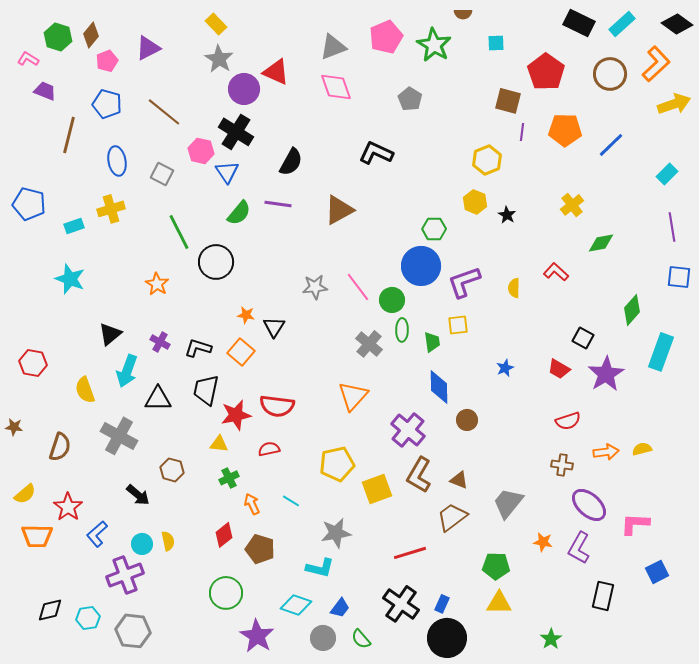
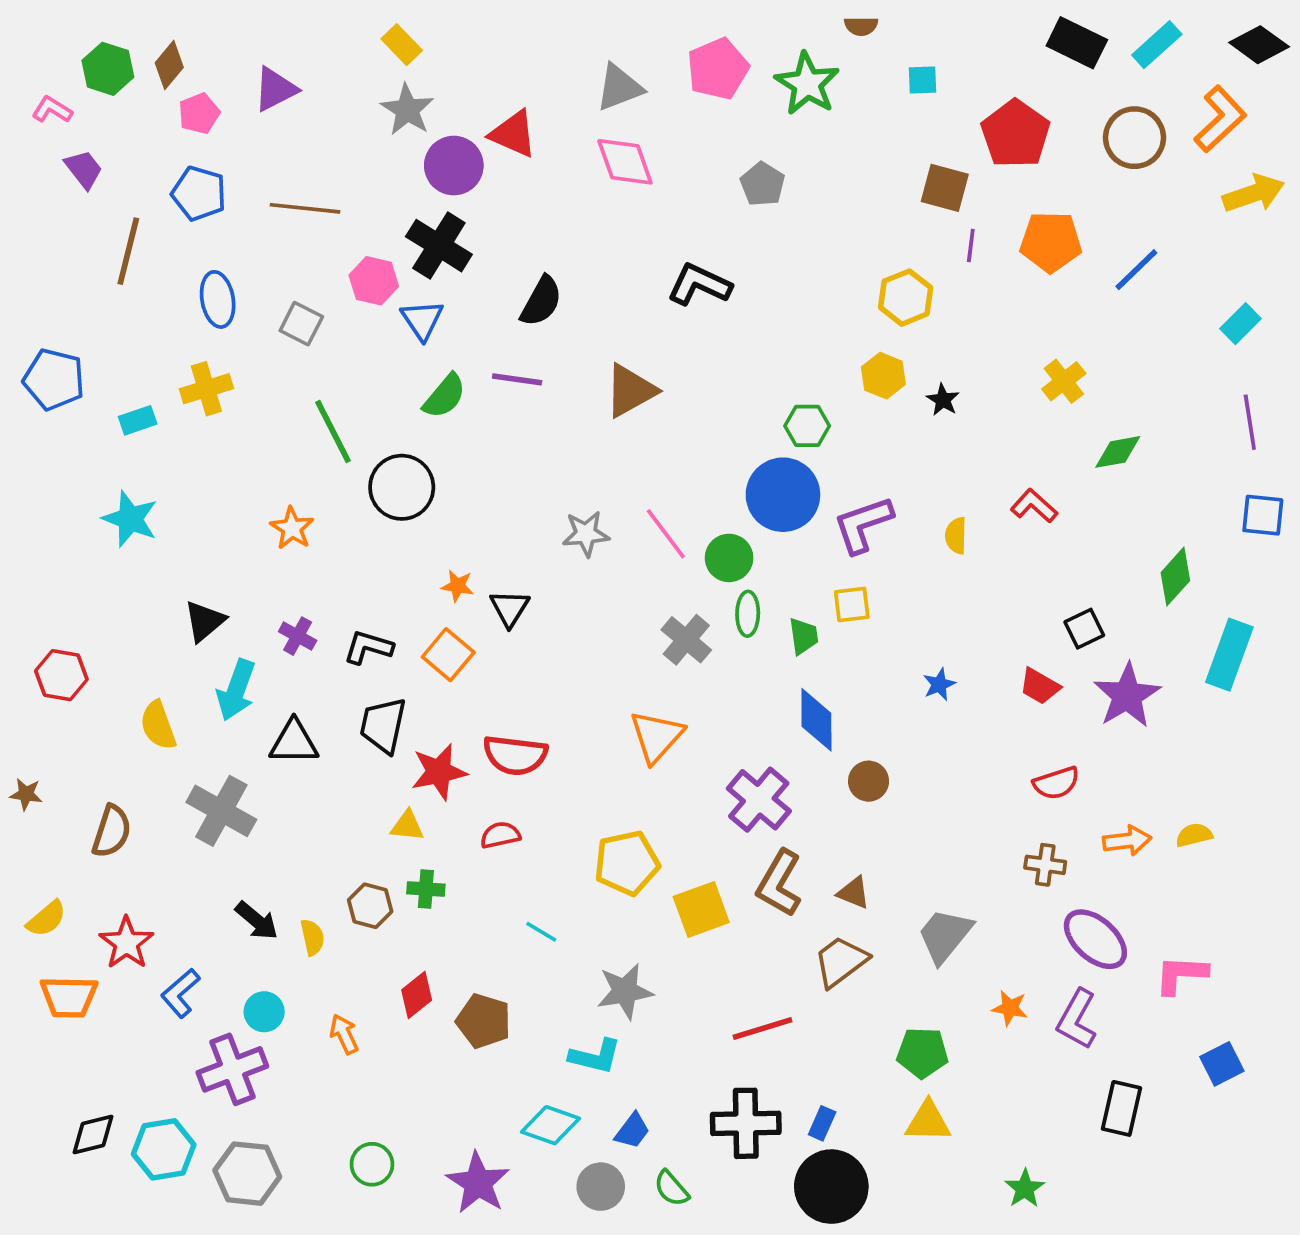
purple trapezoid: (45, 91) -> (84, 169), turned 30
brown line: (164, 112) -> (305, 208), turned -33
black square: (583, 338) -> (1084, 629), turned 35
brown hexagon: (172, 470) -> (370, 906), moved
green cross: (229, 478) -> (426, 889), turned 30
orange arrow: (252, 504) -> (344, 1034), moved
yellow semicircle: (168, 541) -> (312, 937), moved
green circle: (226, 593) -> (372, 1164), moved, size x0.7
black cross: (401, 604) -> (746, 1123), turned -36
cyan hexagon: (88, 618) -> (164, 1149), size x1.4

